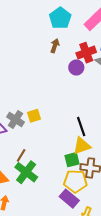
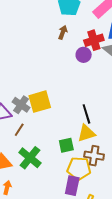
yellow square: (34, 116) -> (40, 102), size x1.6
brown line: (21, 155) -> (19, 130), moved
green square: (72, 160) -> (66, 145), moved
purple rectangle: (69, 199) -> (72, 186), turned 60

